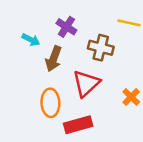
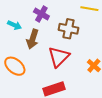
orange ellipse: (50, 103) -> (15, 66), moved, turned -45

